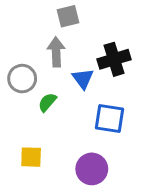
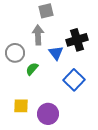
blue square: (110, 119) -> (74, 80), turned 35
purple circle: (92, 169) -> (48, 114), moved

